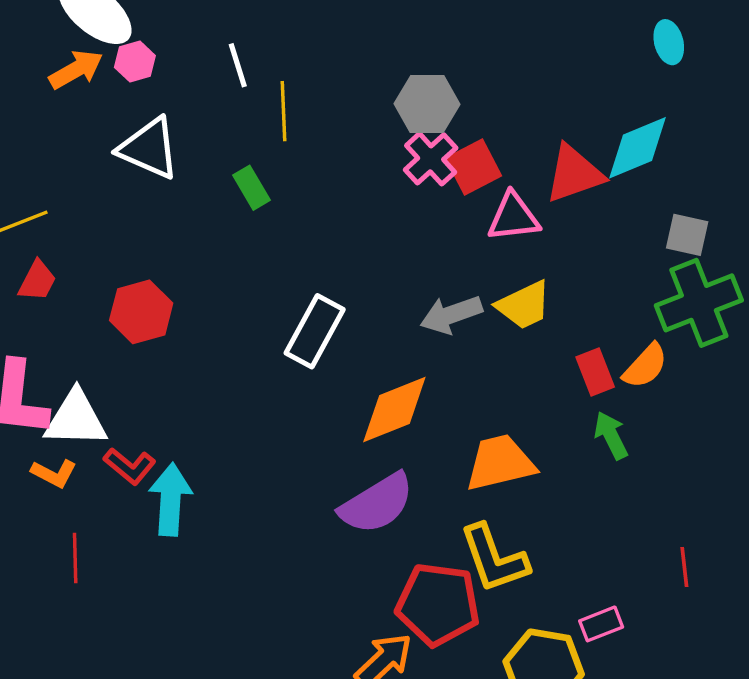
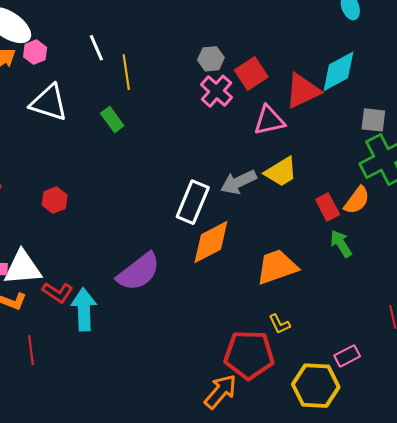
gray hexagon: (427, 104) -> (211, 59), size x0.7
red square: (473, 167) -> (251, 74), moved
red hexagon: (141, 312) -> (55, 200), size x0.7
white rectangle: (315, 331) -> (193, 202), moved
purple semicircle: (377, 504) -> (139, 272), moved
yellow L-shape: (494, 559) -> (279, 324), size x0.5

